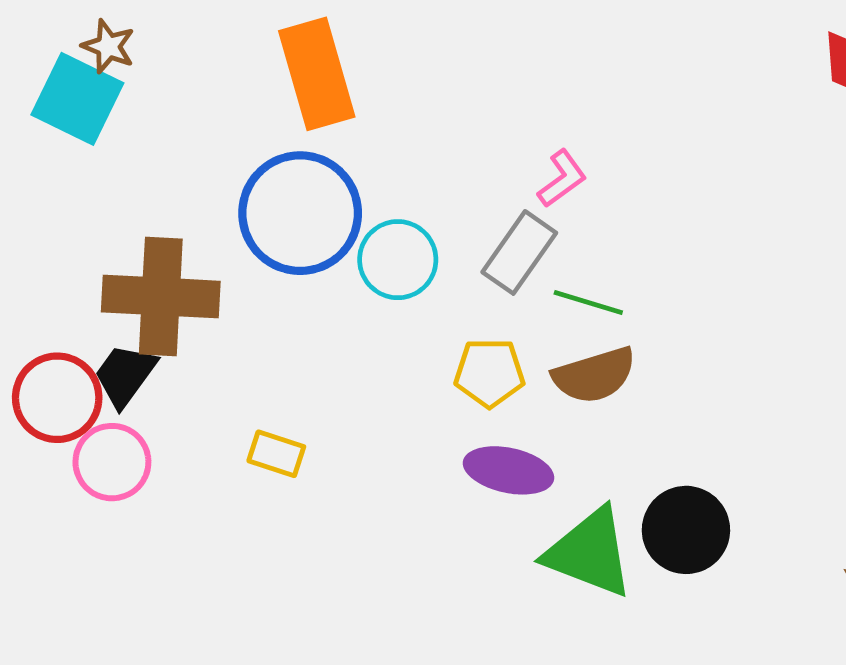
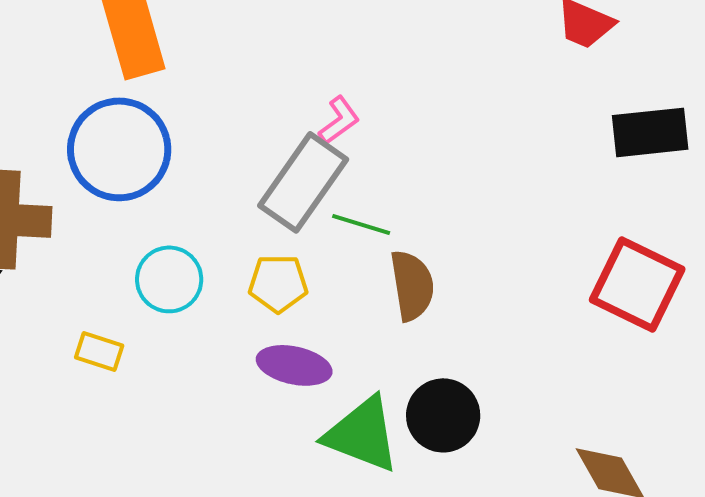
gray rectangle: (519, 252) -> (303, 182), size x1.4
cyan circle: (398, 260) -> (169, 279), moved
brown semicircle: (594, 375) -> (412, 285), moved, turned -82

